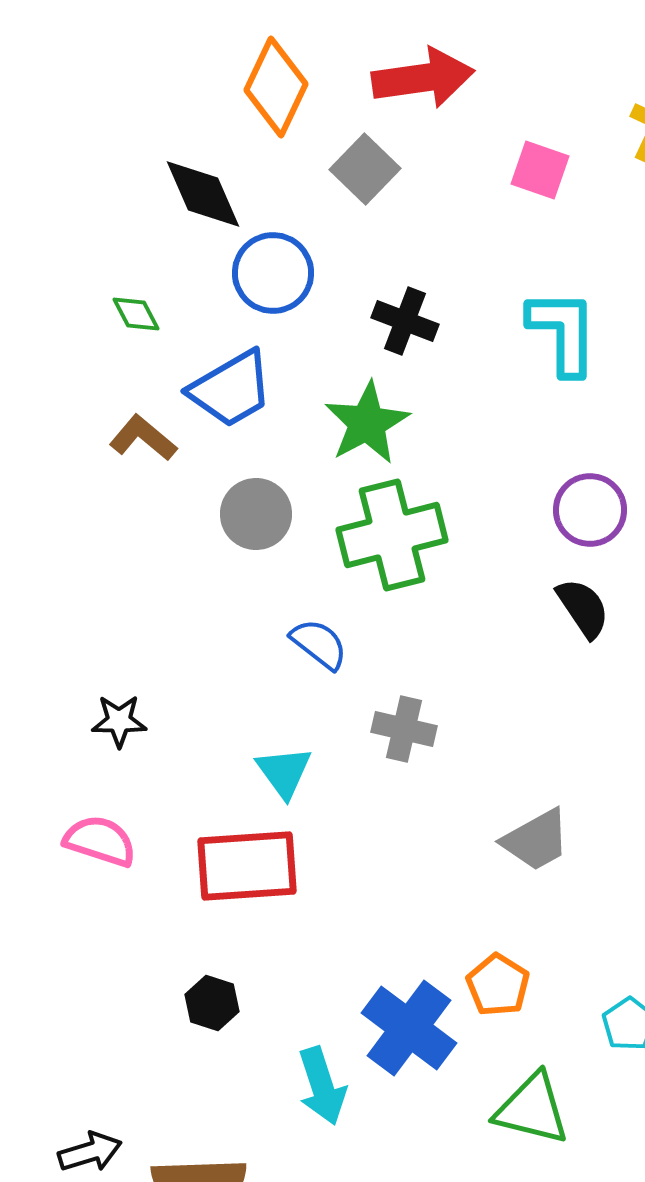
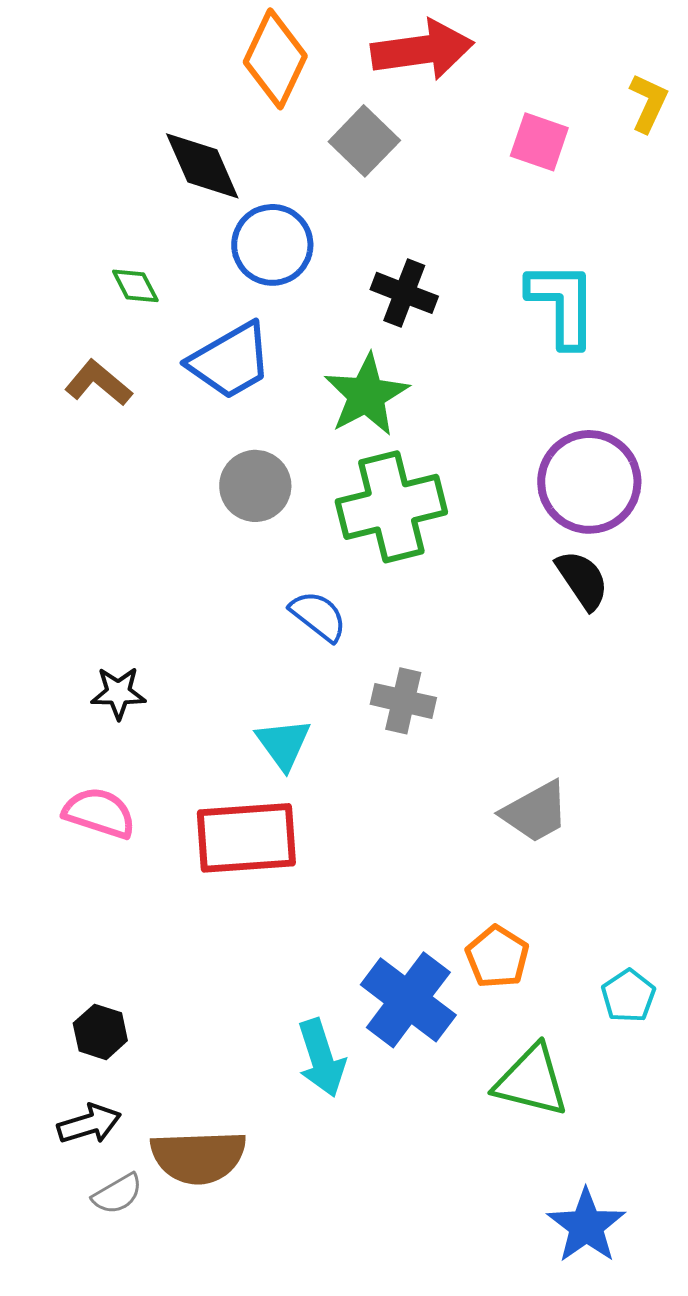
brown L-shape: (143, 438) -> (98, 383), moved
purple circle: (590, 510) -> (589, 482), size x1.4
black hexagon: (212, 1003) -> (100, 1032), moved

